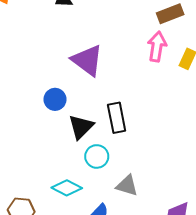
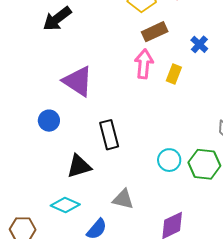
black triangle: (81, 127) -> (79, 166), moved, turned 32
cyan circle: (97, 156) -> (169, 160), moved

